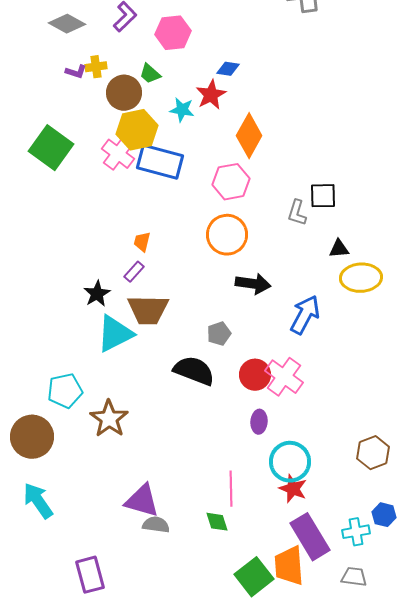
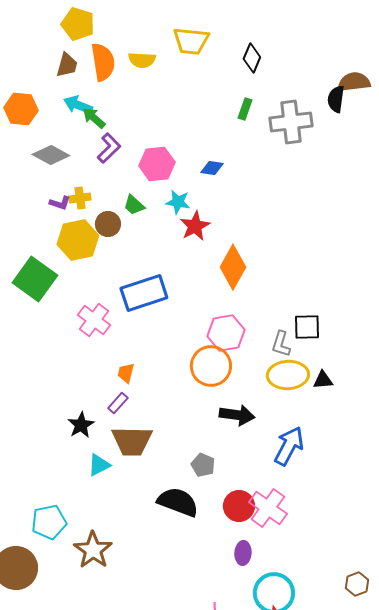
blue diamond: (228, 69) -> (212, 168), moved
brown circle: (124, 93) -> (108, 224), size x0.7
cyan star: (182, 110) -> (178, 202), moved
yellow hexagon: (137, 130) -> (78, 240), moved
pink cross: (118, 154) -> (94, 320), moved
blue rectangle: (160, 162) -> (144, 293), turned -33
pink hexagon: (231, 182) -> (226, 333), moved
yellow ellipse: (361, 278) -> (288, 375), moved
cyan triangle: (115, 334) -> (99, 465), size x0.6
gray pentagon: (219, 334) -> (203, 465), turned -30
brown hexagon: (373, 453) -> (357, 584), size x0.7

